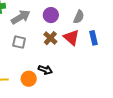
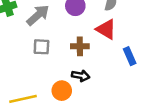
brown cross: (50, 38) -> (80, 46), moved, turned -32
blue rectangle: (93, 38) -> (130, 56), moved

